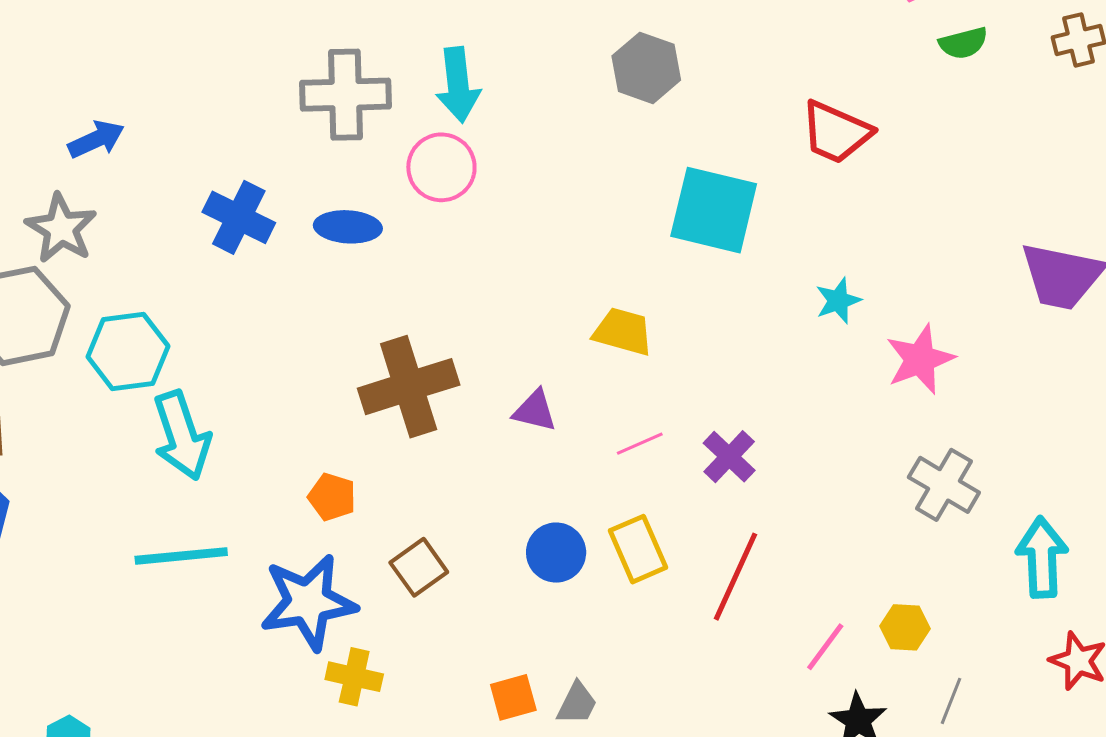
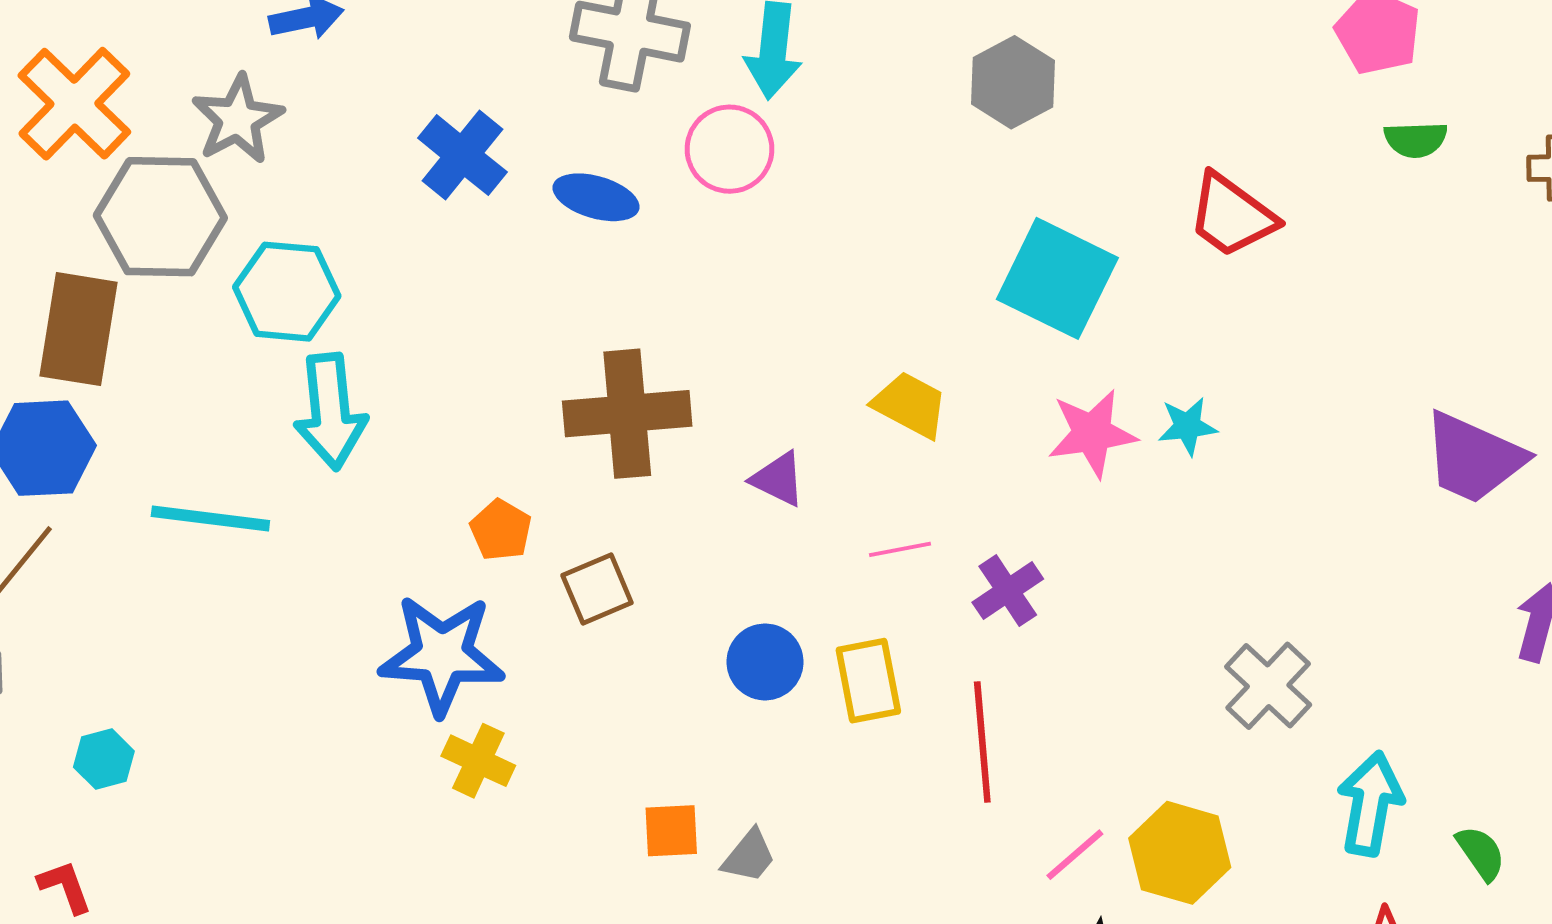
pink star: (920, 359) -> (1092, 433), moved
cyan line: (181, 556) -> (210, 518), moved
brown square: (419, 567) -> (597, 589), moved
red line: (735, 577) -> (982, 742), turned -42
yellow hexagon: (905, 627) -> (1180, 853), size x1.6

